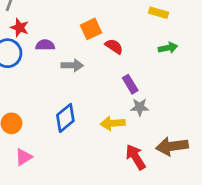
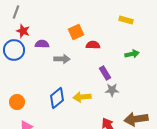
red semicircle: (114, 46) -> (93, 45), turned -32
green arrow: (168, 48) -> (132, 54), moved
yellow arrow: (113, 123) -> (82, 97), moved

